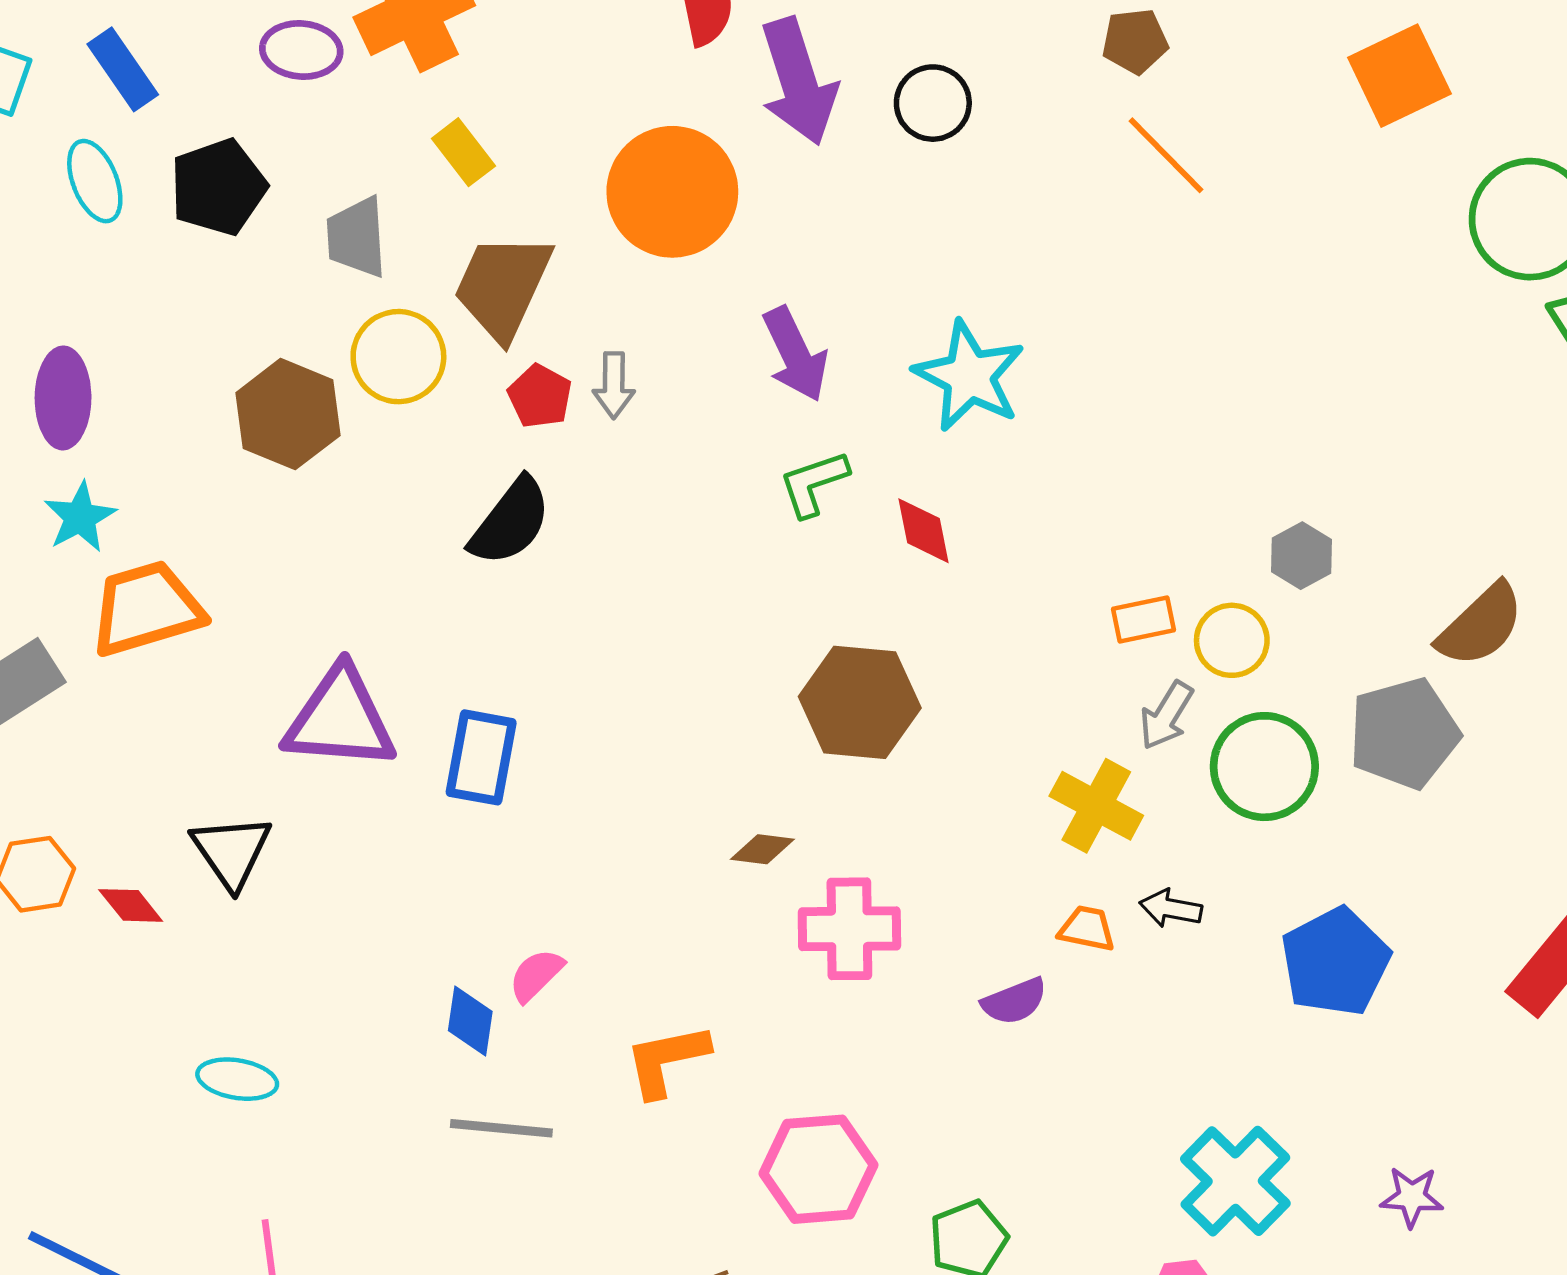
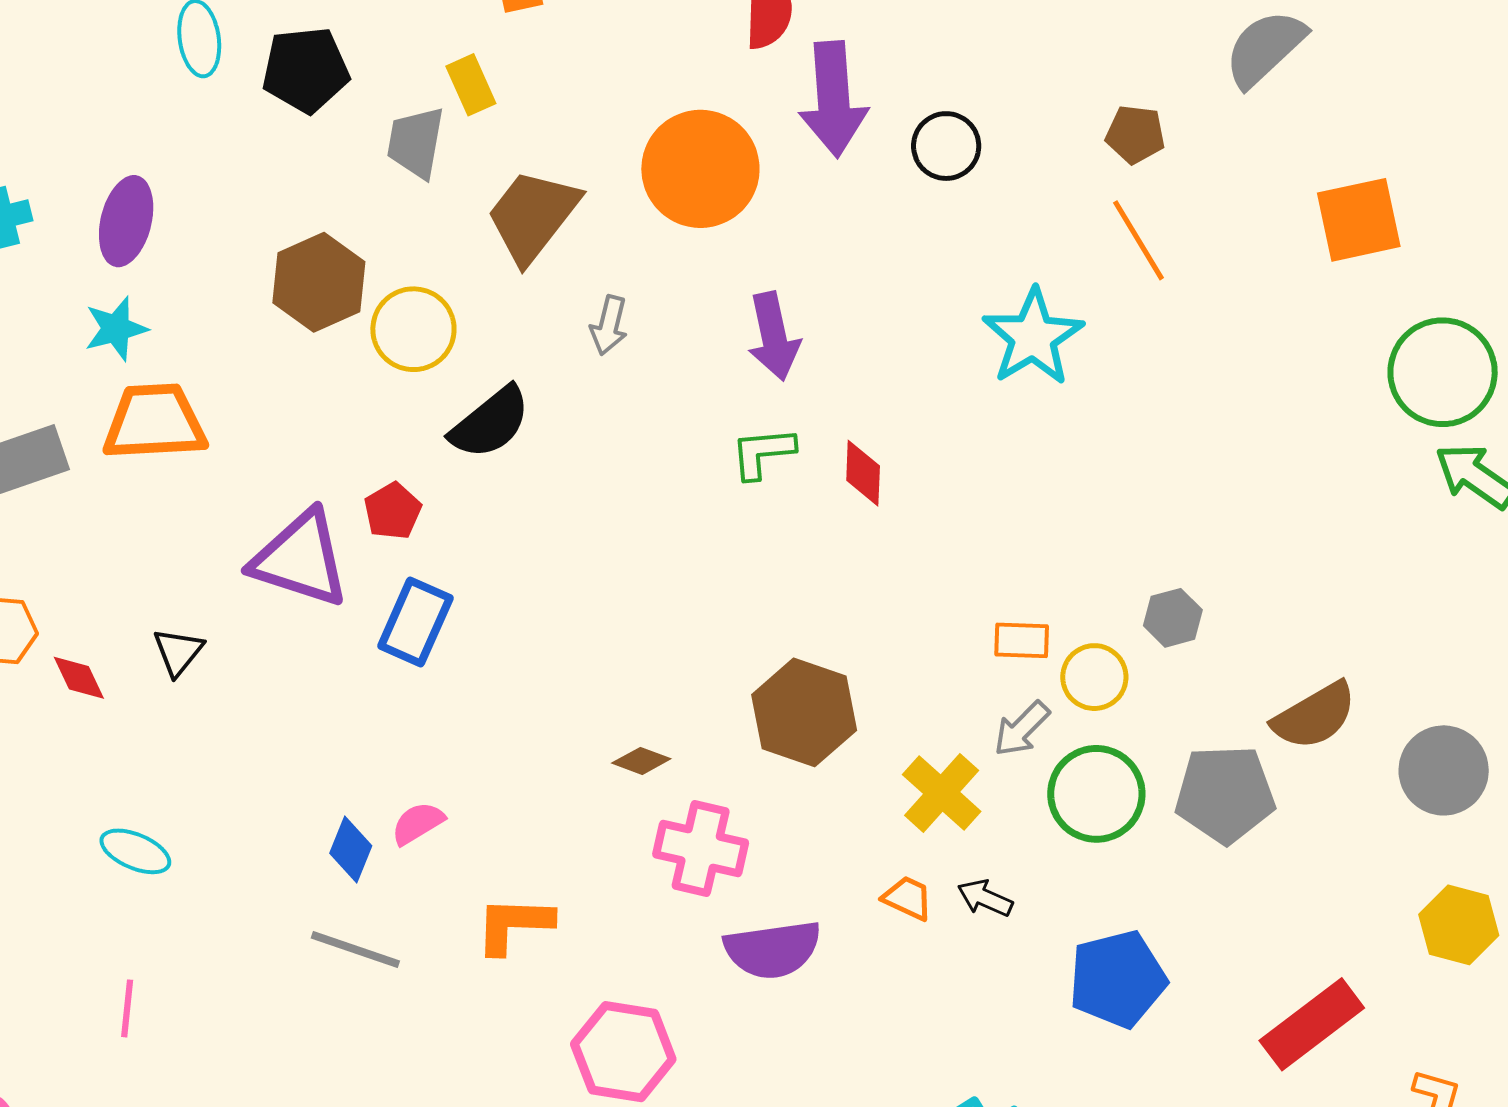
yellow rectangle: (463, 152) -> (471, 85), moved
yellow circle: (398, 357) -> (413, 329), moved
cyan star: (969, 376) -> (1033, 337), moved
red pentagon: (540, 396) -> (393, 511), moved
red diamond: (923, 531) -> (863, 473), moved
brown hexagon: (860, 702) -> (804, 712), moved
black triangle: (232, 851) -> (178, 652), size x0.7
purple semicircle: (1014, 1001) -> (773, 949), moved, size x1.6

